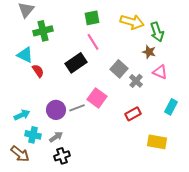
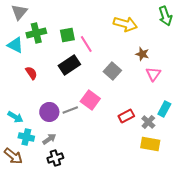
green square: (92, 18) -> (67, 35), moved
green arrow: (157, 32) -> (165, 16), moved
cyan triangle: (25, 55) -> (15, 45), moved
pink triangle: (160, 72) -> (153, 74), turned 42
gray cross: (136, 81) -> (148, 122), moved
cyan arrow: (22, 115) -> (15, 117), turned 56

